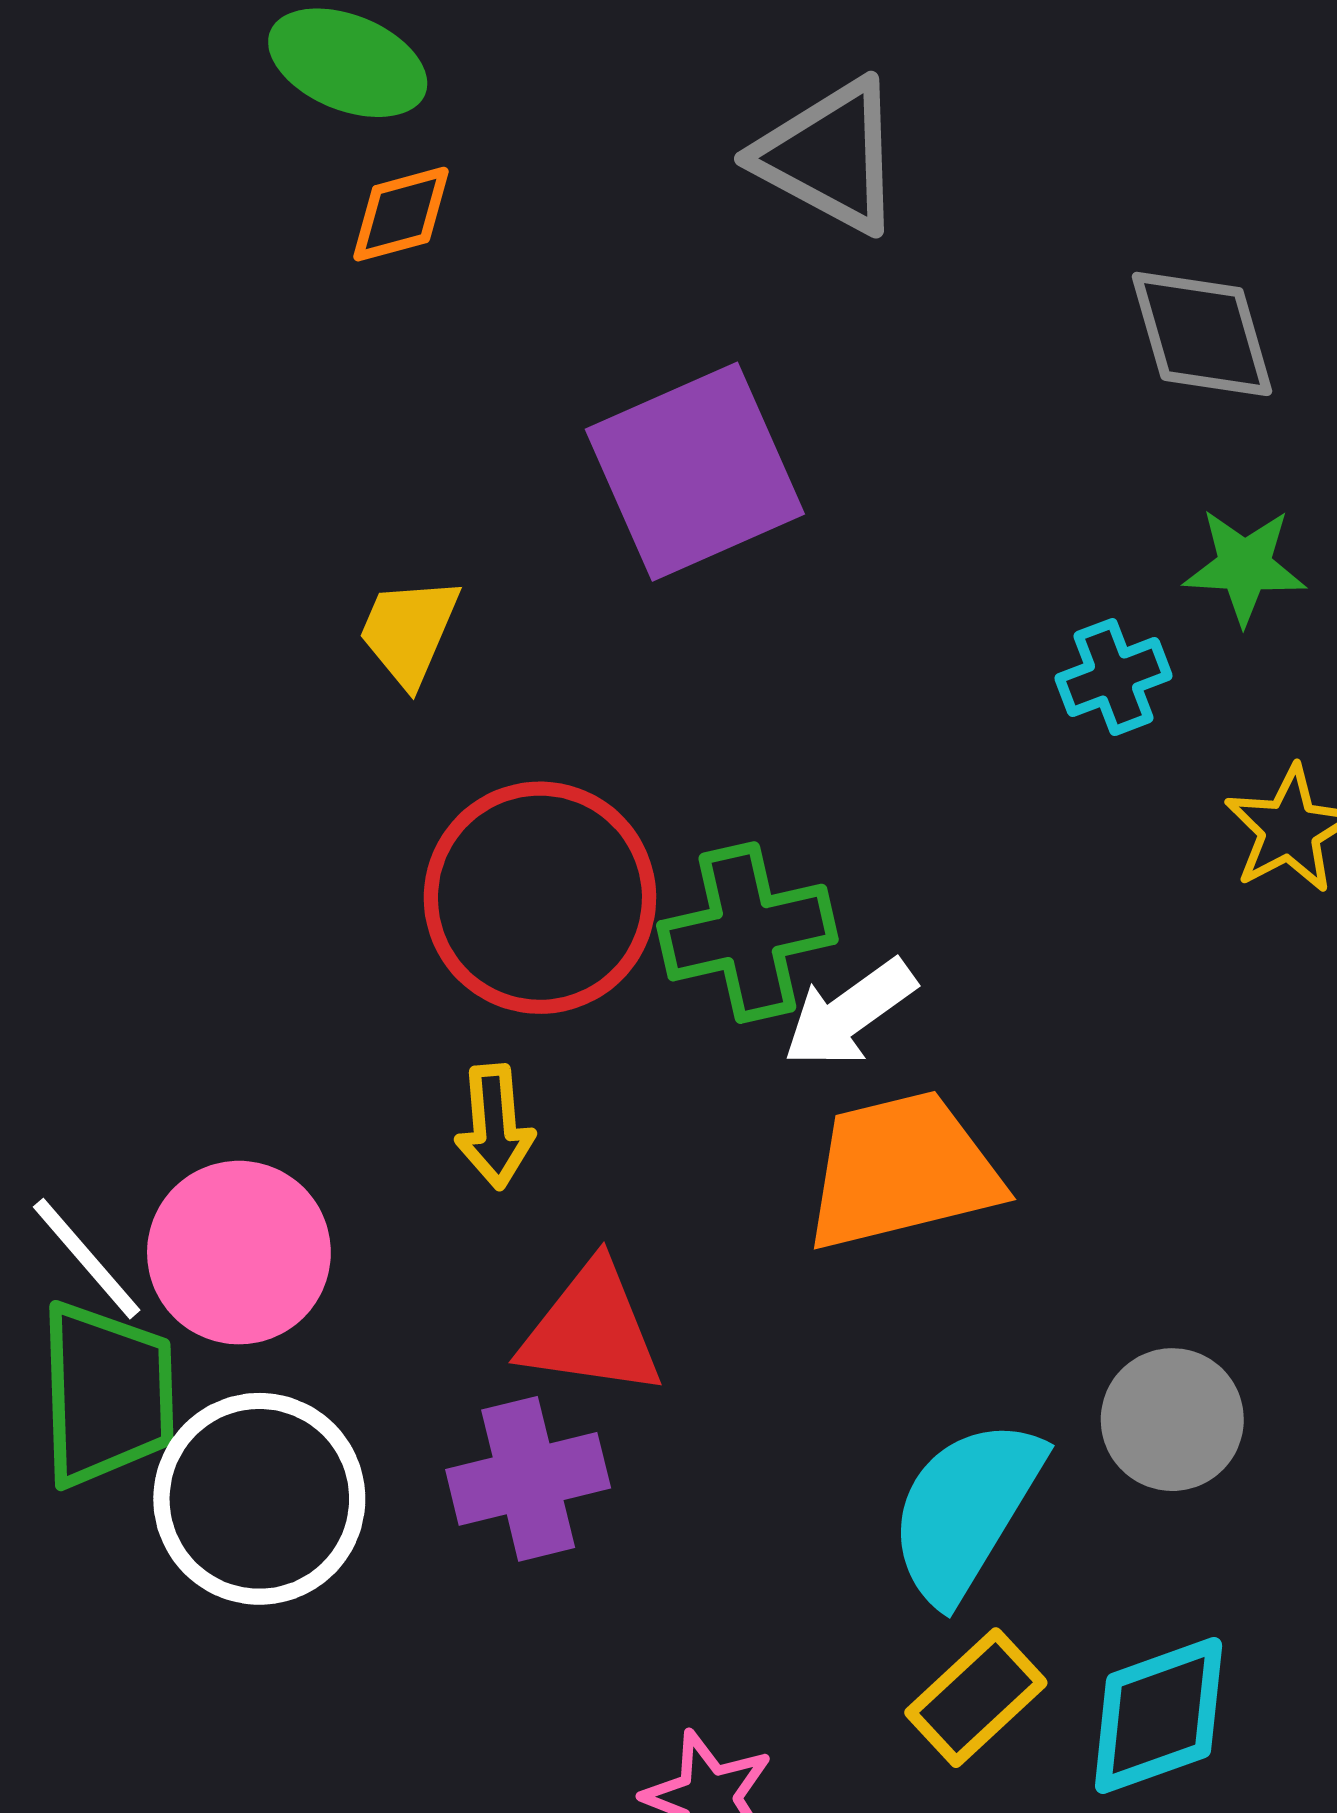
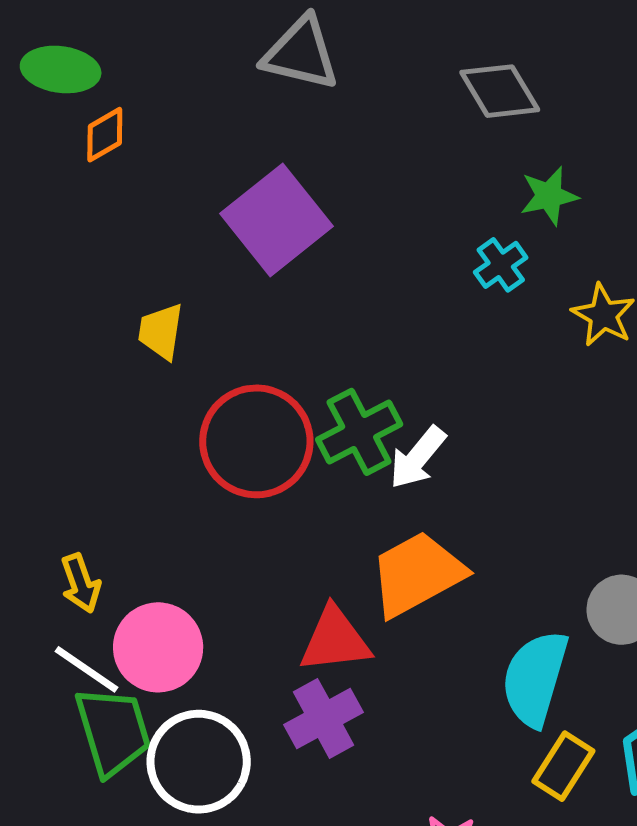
yellow arrow: (495, 1127) -> (81, 583), moved
orange trapezoid: (902, 1171) -> (417, 574), moved

